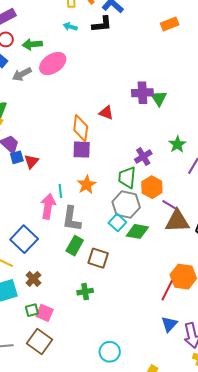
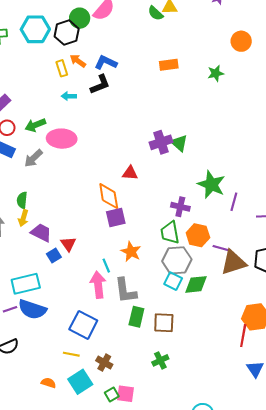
orange rectangle: (170, 24) -> (169, 65), turned 30
pink ellipse: (53, 63) -> (62, 139), turned 52
green star: (177, 144) -> (211, 185), size x1.5
blue square: (17, 157) -> (54, 256), moved
purple cross: (143, 157) -> (180, 207), turned -30

